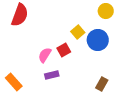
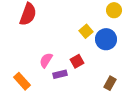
red square: (64, 50) -> (77, 61), moved
pink semicircle: (45, 55) -> (46, 60), moved

